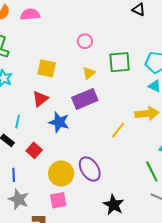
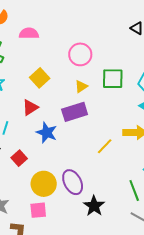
pink semicircle: (30, 14) -> (29, 33), moved
pink circle: (85, 41) -> (80, 54), size x1.5
yellow square: (47, 68) -> (40, 78), turned 30
black star: (114, 205) -> (94, 206), moved

